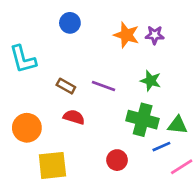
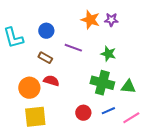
blue circle: (70, 23) -> (46, 31), moved
purple line: (104, 86) -> (73, 48), moved
orange circle: (27, 128) -> (29, 88), moved
blue line: (161, 147) -> (108, 111), moved

